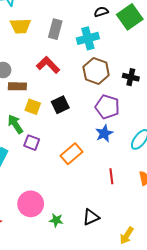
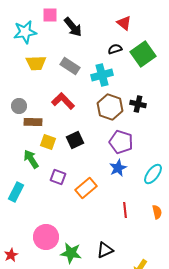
gray rectangle: (55, 29) -> (70, 66), turned -72
black cross: (131, 77) -> (138, 104), moved
purple square: (32, 143) -> (58, 177), moved
green star: (56, 220) -> (71, 253), size x1.5

